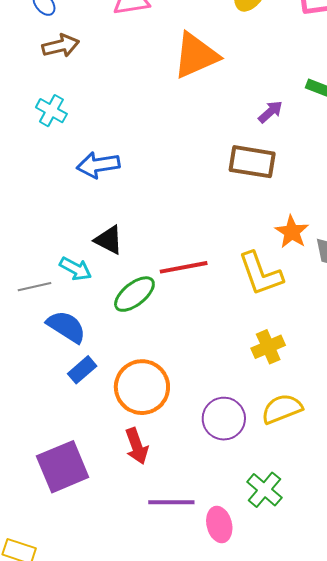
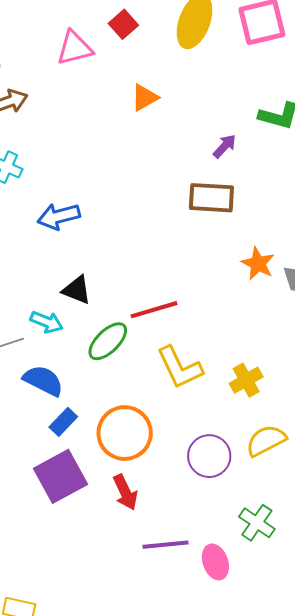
orange triangle: (196, 55) -> (145, 98), size x0.6
yellow L-shape: (261, 274) -> (180, 367), moved
purple square: (63, 467) -> (60, 476), moved

